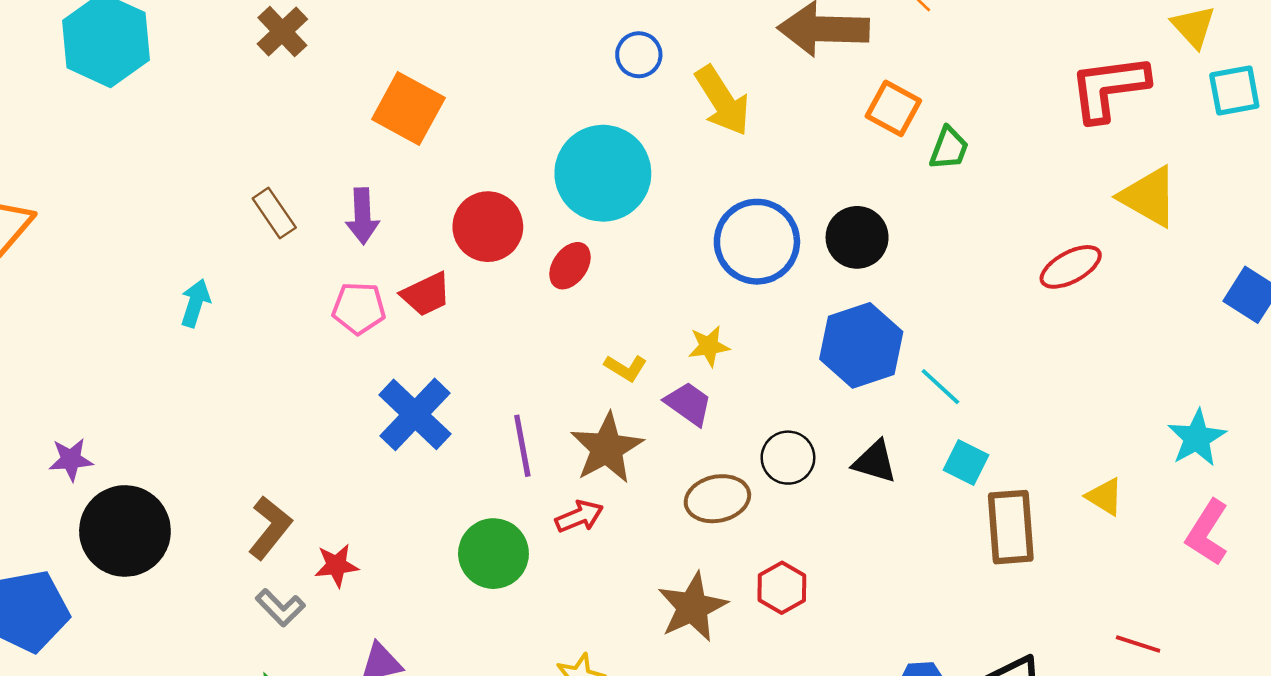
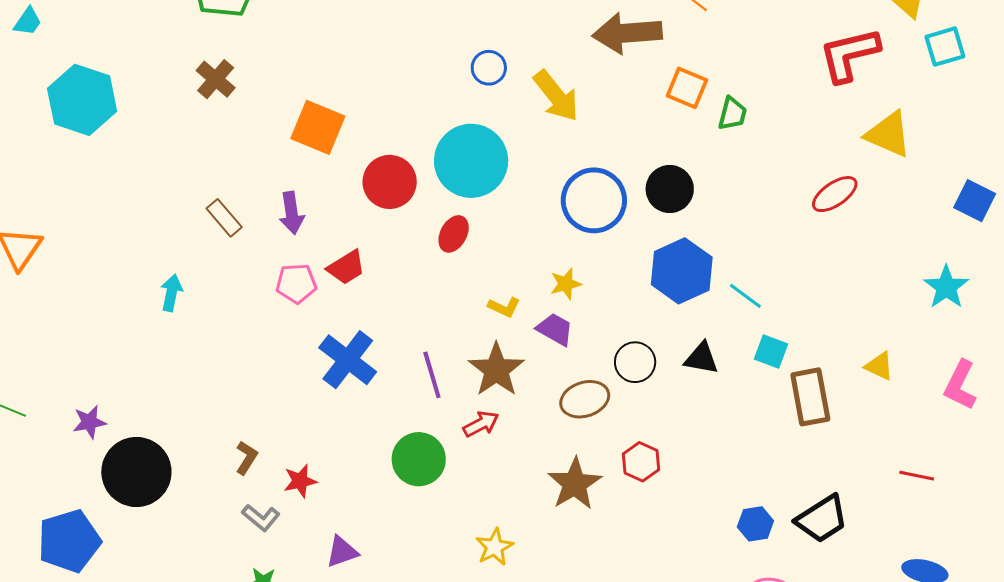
red circle: (488, 227) -> (390, 182), moved
cyan star: (1197, 438) -> (946, 287), moved
brown L-shape: (270, 528) -> (247, 458), size x0.7

